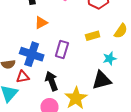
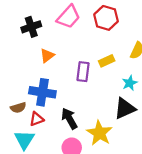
purple rectangle: (62, 49) -> (83, 72), moved

